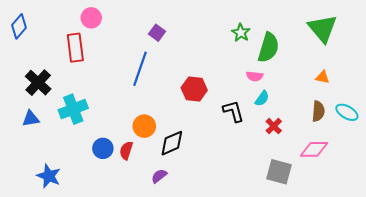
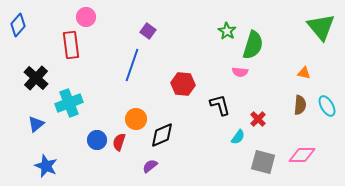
green triangle: (323, 28) -> (321, 27), moved
cyan semicircle: (262, 98) -> (238, 137), moved
cyan ellipse: (347, 112) -> (327, 106), turned 30
blue triangle: (31, 119) -> (36, 124), moved, turned -30
pink diamond: (314, 149) -> (302, 155), moved

